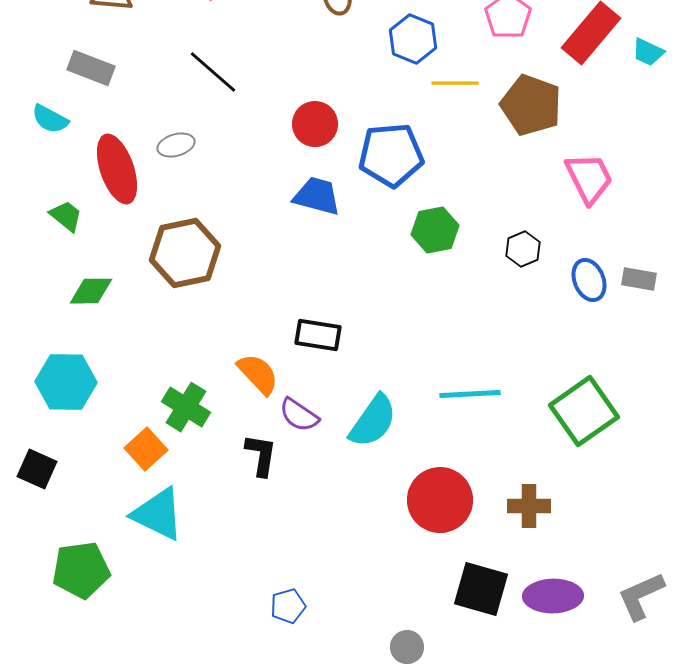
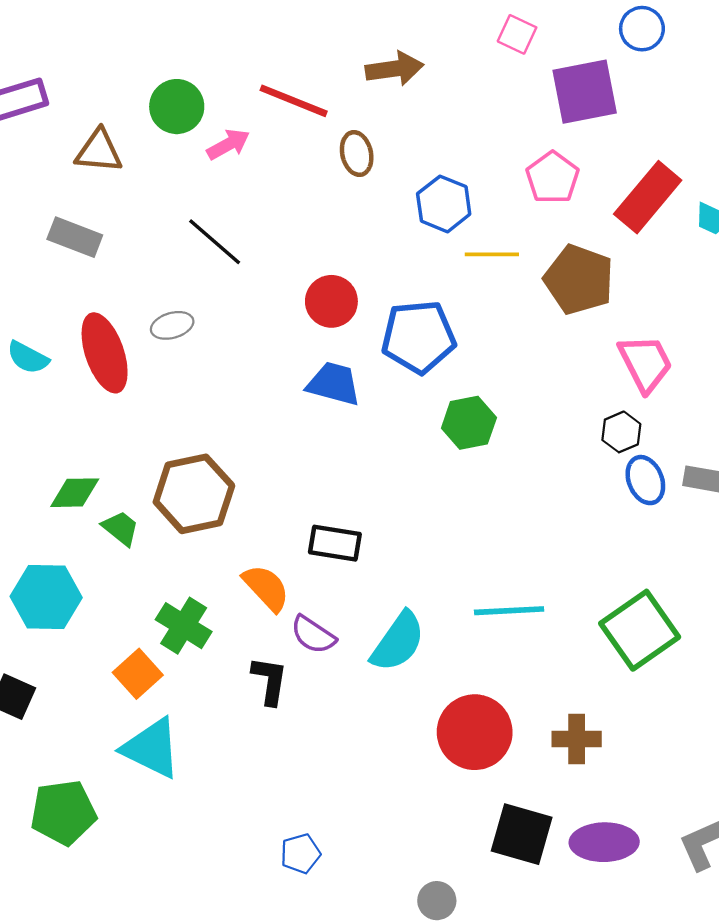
cyan semicircle: (50, 119) -> (28, 357), moved
green trapezoid: (66, 216) -> (121, 528), moved
black hexagon: (523, 249) -> (621, 432), moved
brown hexagon: (185, 253) -> (194, 494), moved

